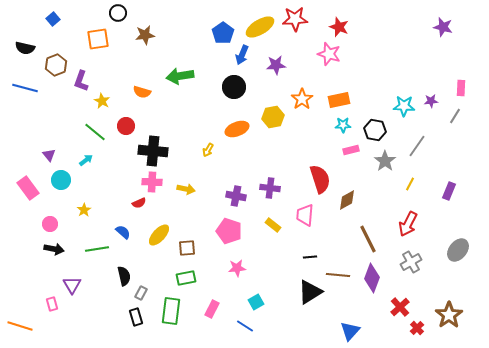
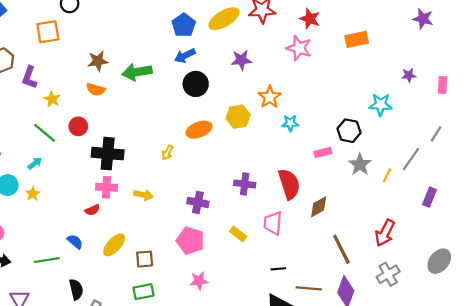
brown star: (145, 35) -> (98, 61), moved
blue arrow: (242, 55) -> (185, 56), moved, turned 42
orange rectangle: (339, 100) -> (357, 39), moved
purple star: (431, 101) -> (409, 75), moved
gray line: (455, 116) -> (436, 134), moved
cyan star: (343, 125) -> (290, 123), moved
gray line: (417, 146) -> (411, 159), moved
yellow line: (410, 184) -> (387, 175), moved
purple cross: (270, 188) -> (245, 184), moved
yellow star: (84, 210) -> (33, 194), moved

